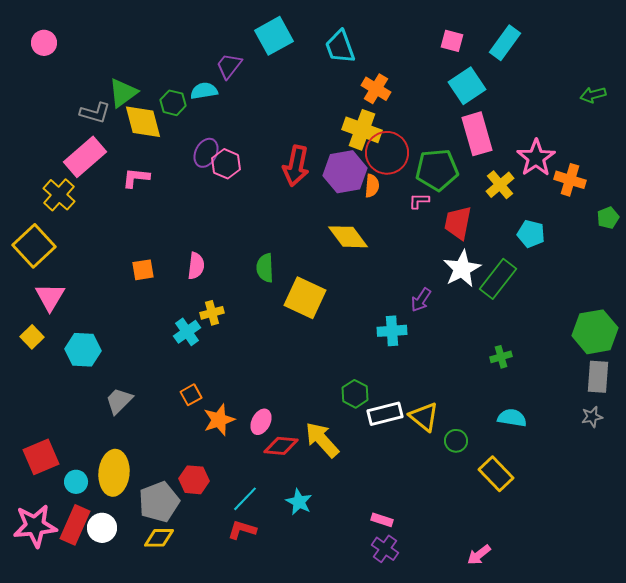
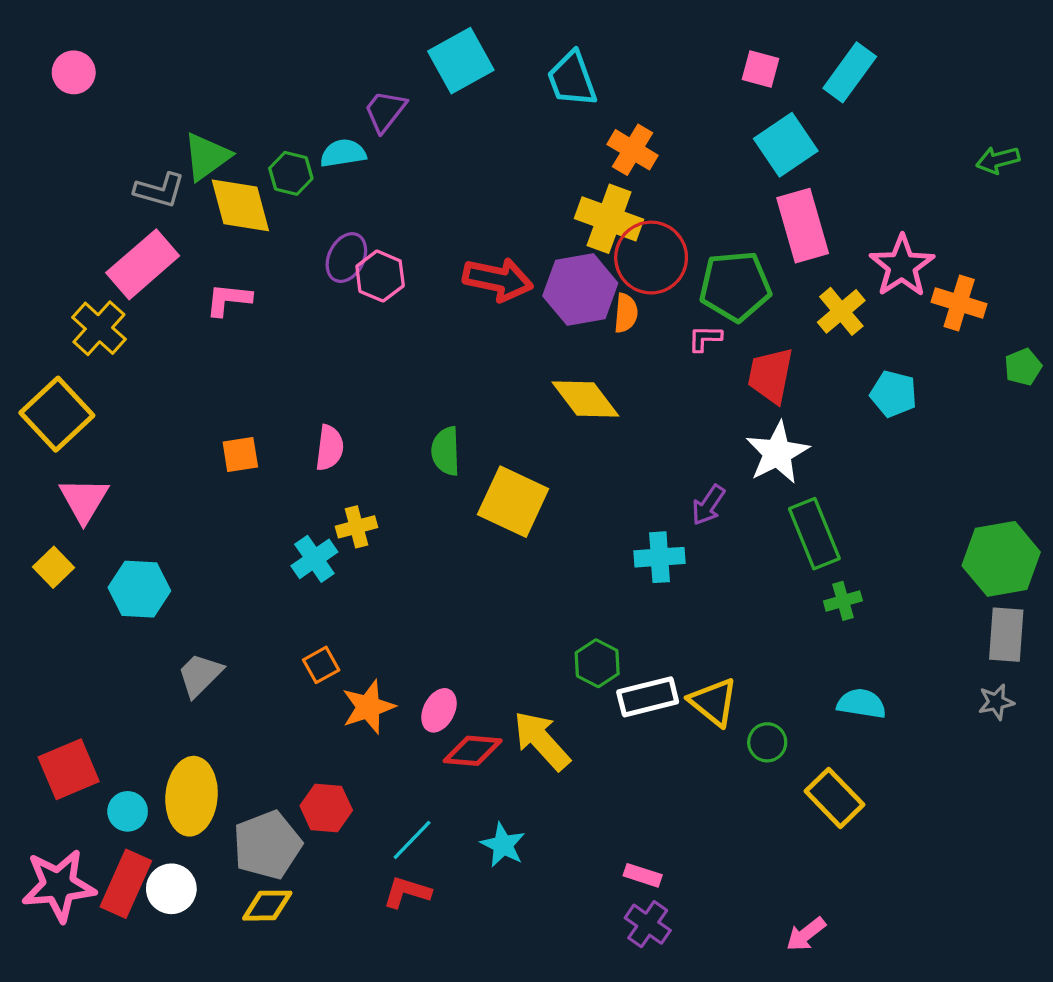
red arrow: (296, 166) -> (498, 279), turned -90
green rectangle: (498, 279) -> (814, 534), moved, turned -60

